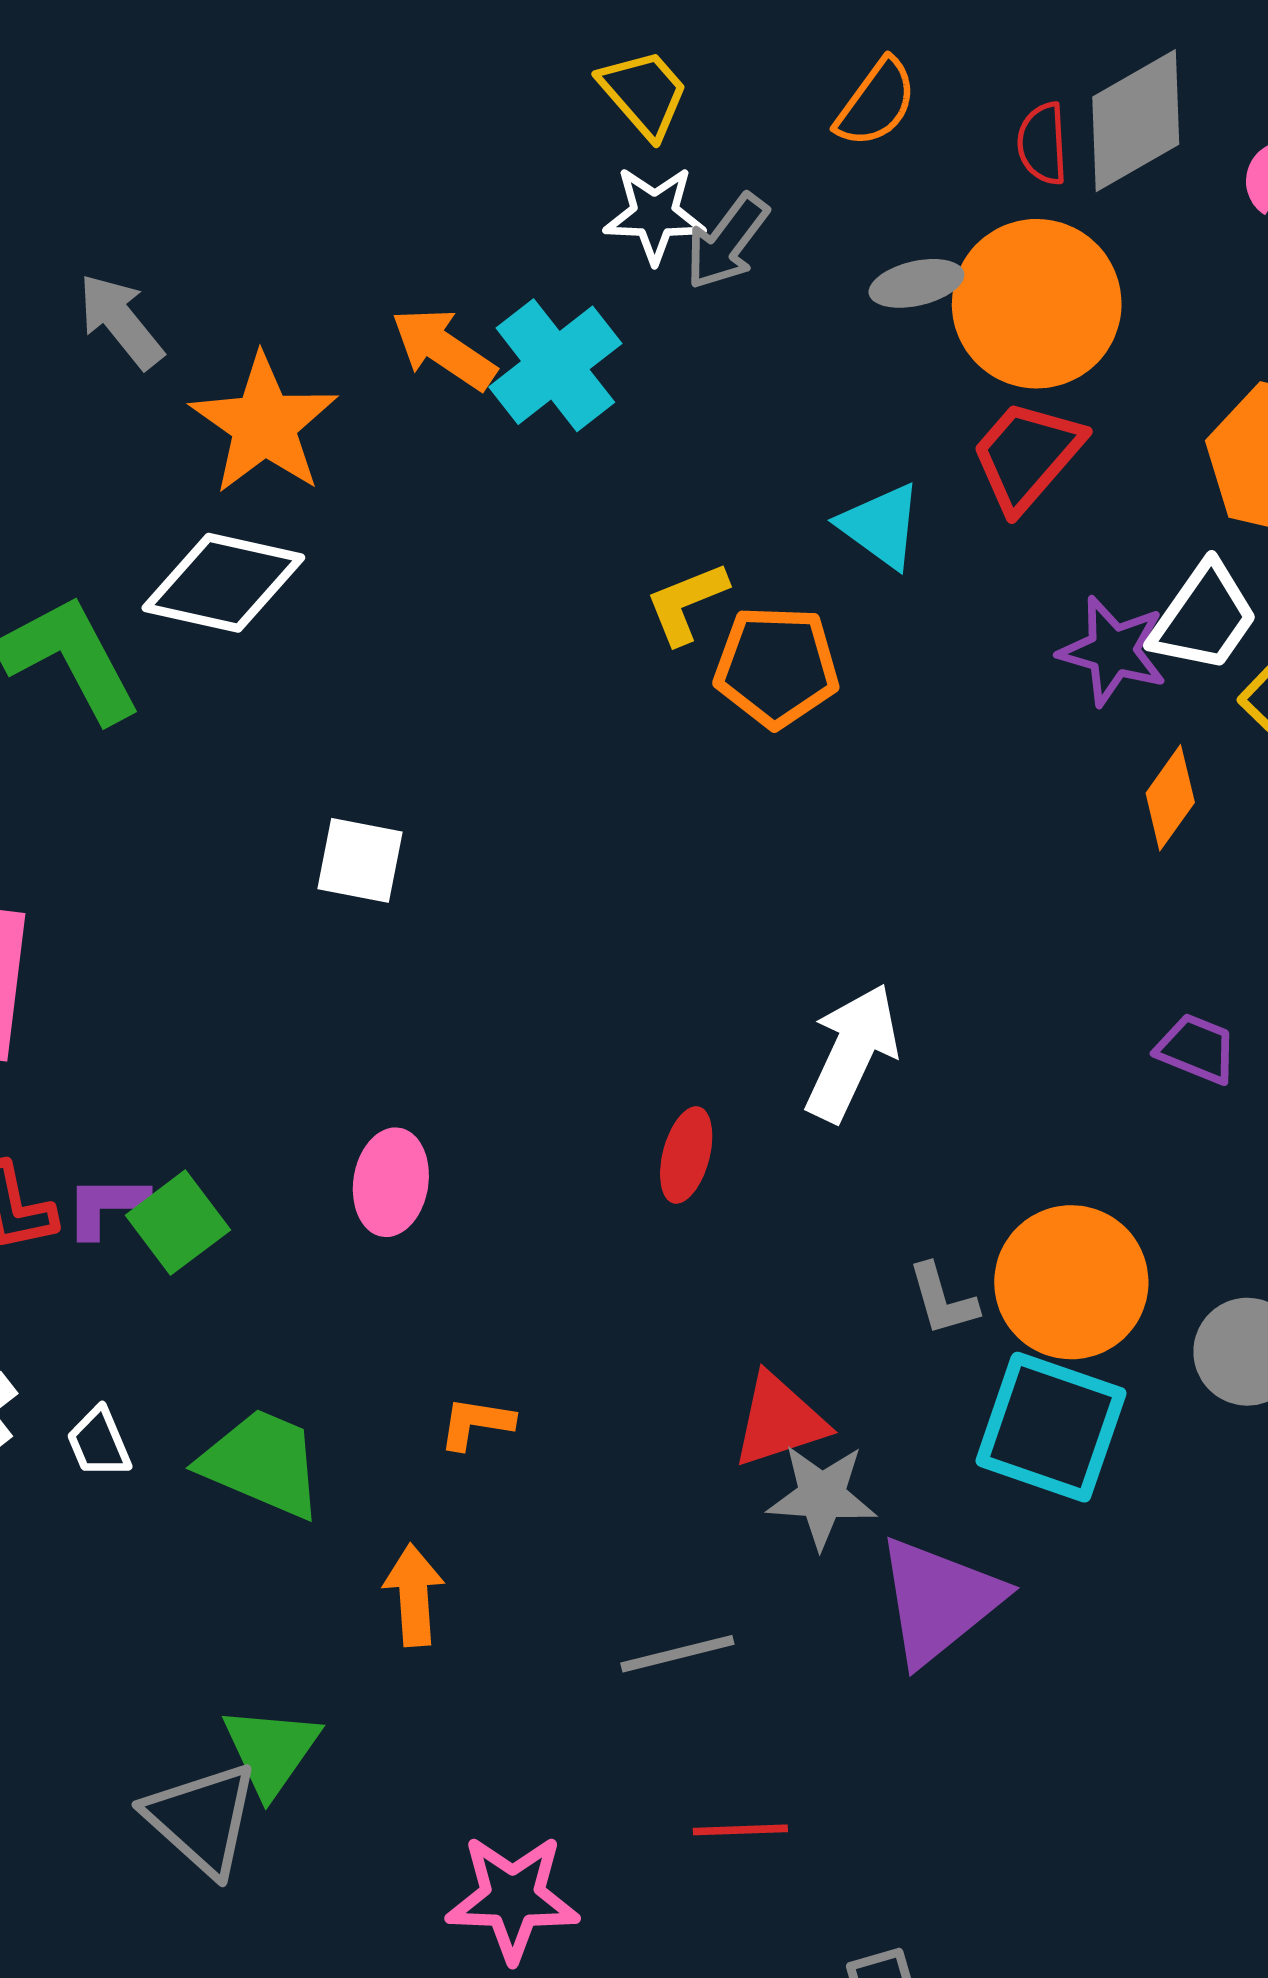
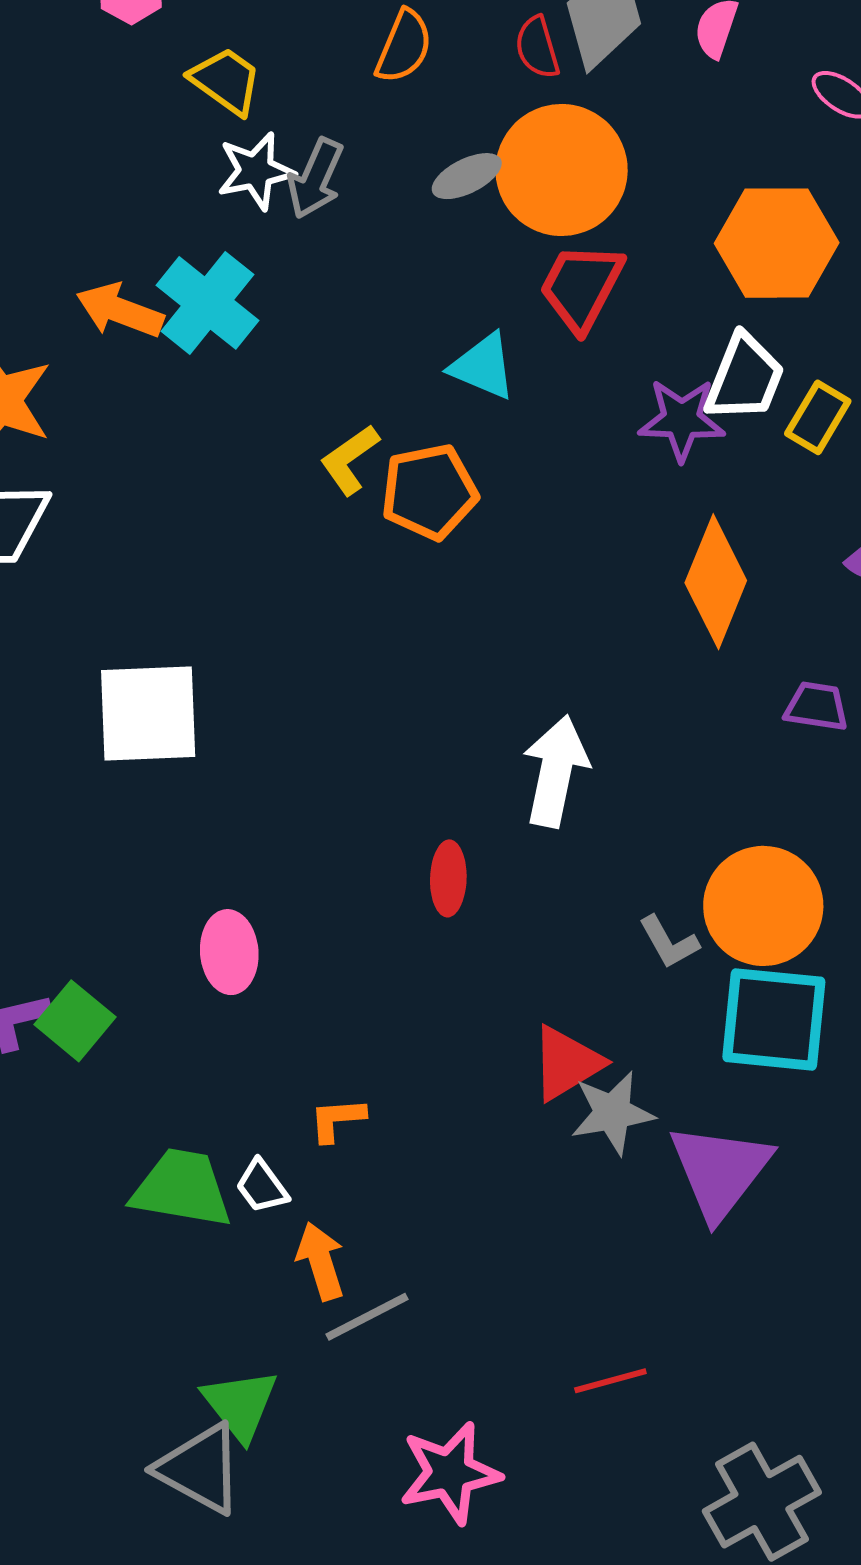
orange diamond: (1170, 798) -> (716, 582), moved, size x1.6
white square: (360, 860) -> (148, 713), size x1.6
white trapezoid: (99, 1443) -> (262, 1186), moved
gray line: (677, 1654) -> (367, 1317), moved

